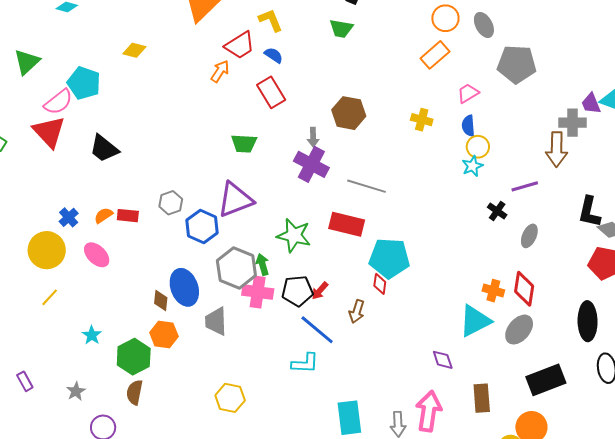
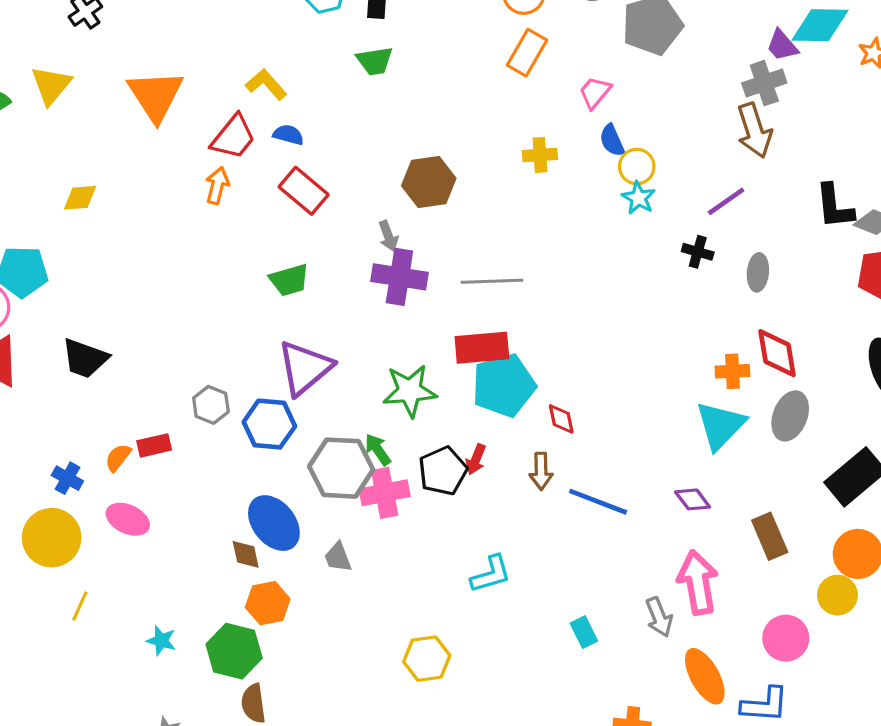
cyan pentagon: (389, 258) -> (504, 385), moved
gray trapezoid: (216, 321) -> (338, 557), size x0.7
blue line: (317, 330) -> (598, 502), moved
yellow hexagon: (230, 398) -> (427, 659), moved
cyan rectangle: (349, 418) -> (584, 632), size x0.6

